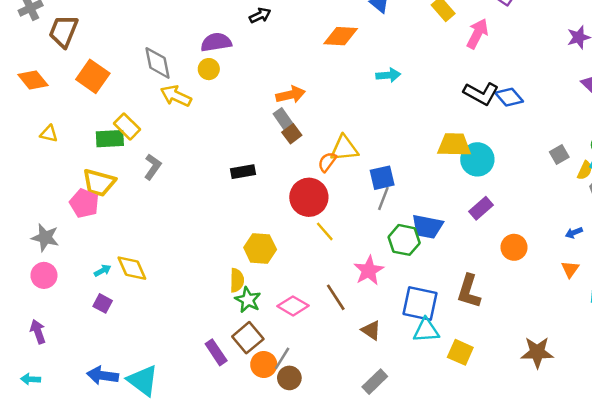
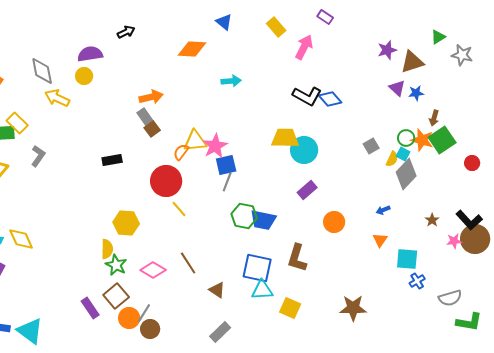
blue trapezoid: (427, 227) -> (263, 220), moved
pink star: (369, 271) -> (215, 146), moved

